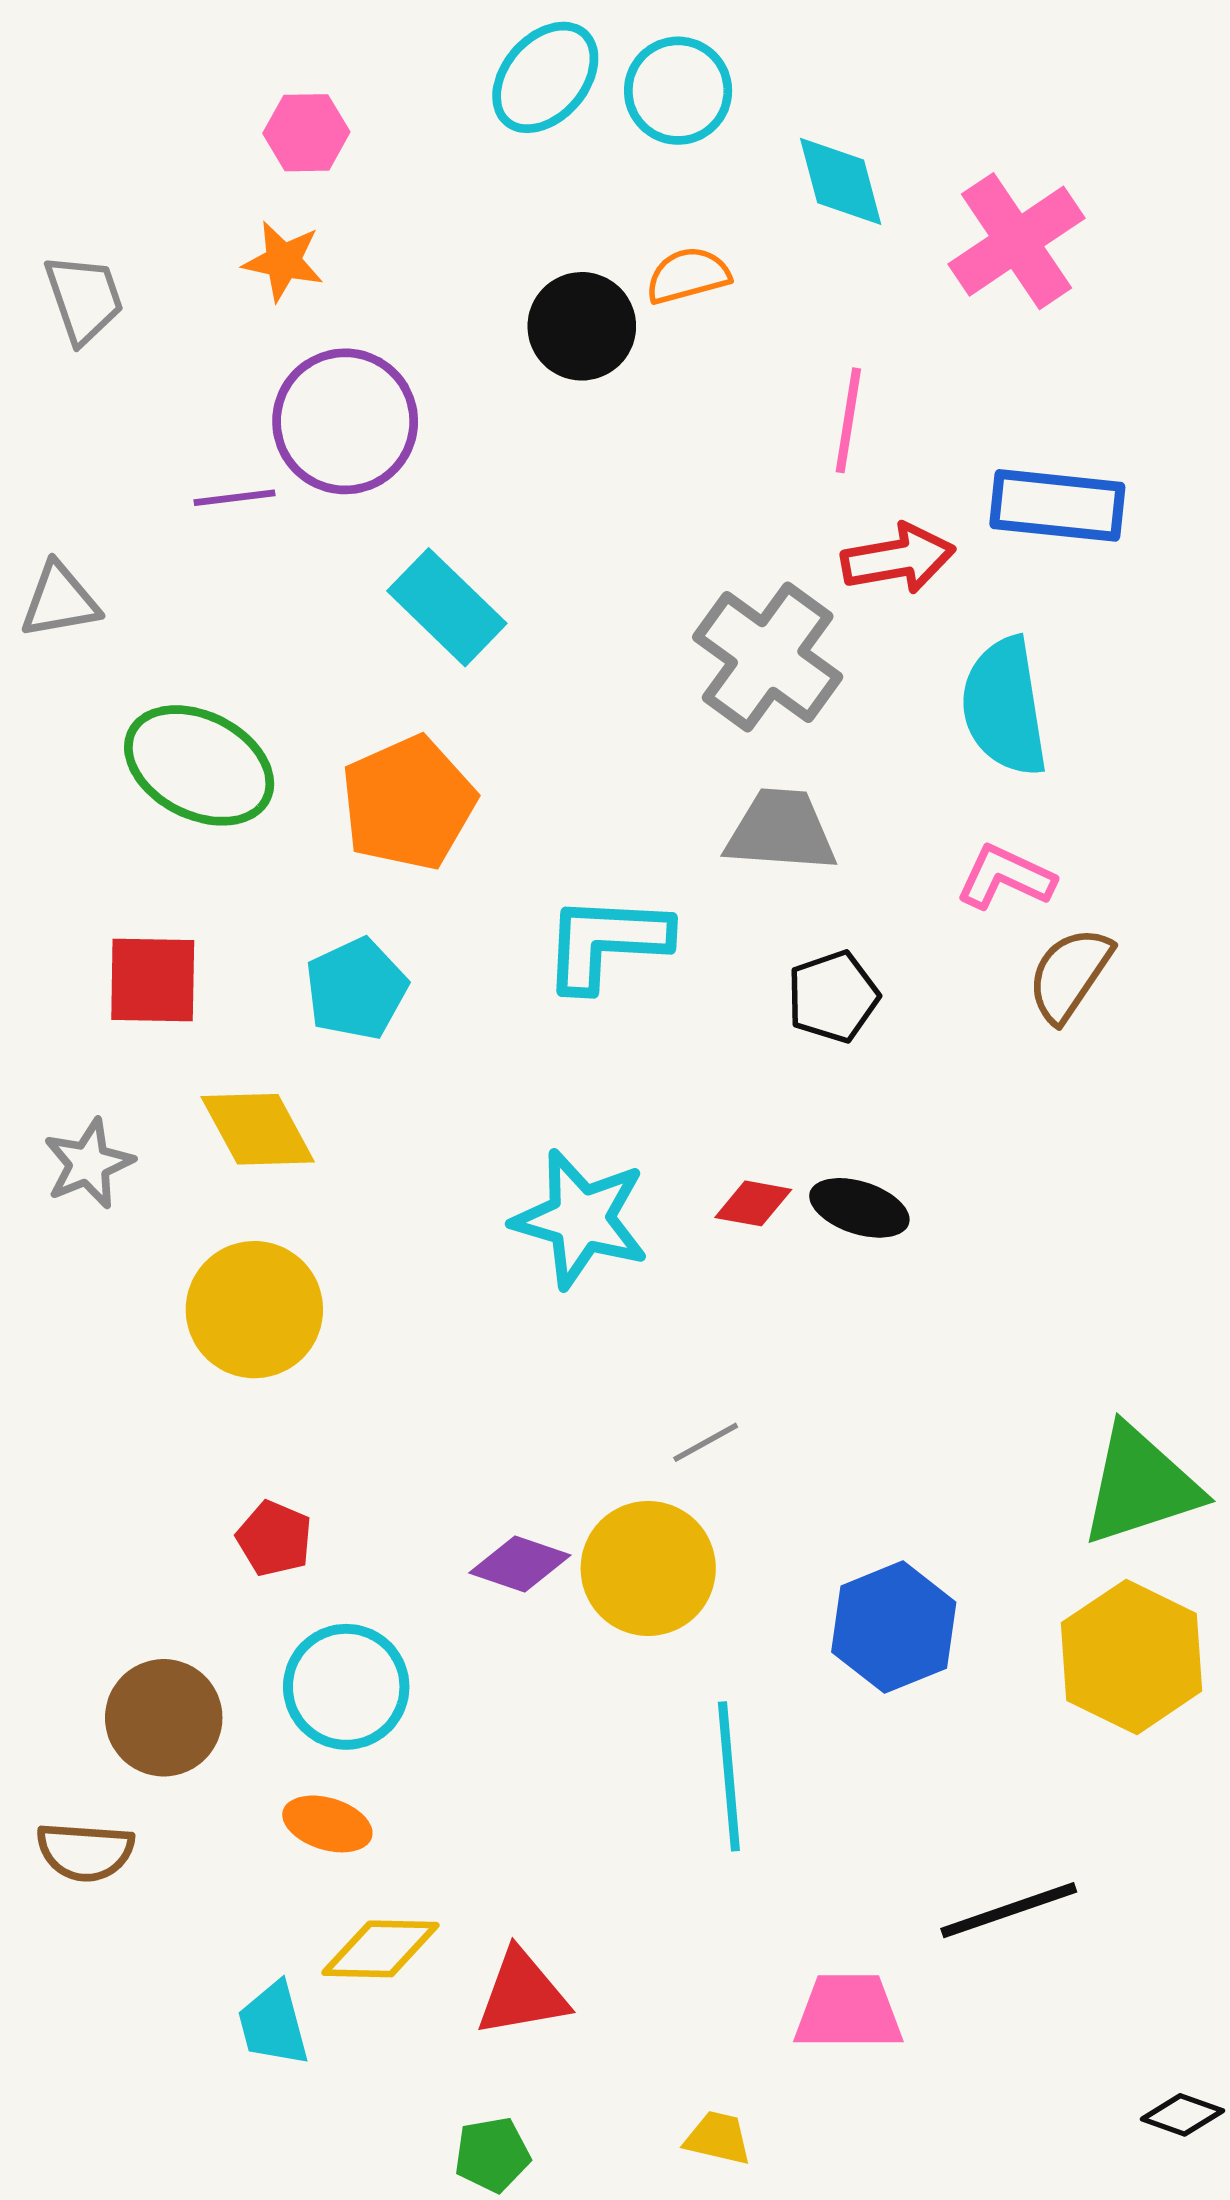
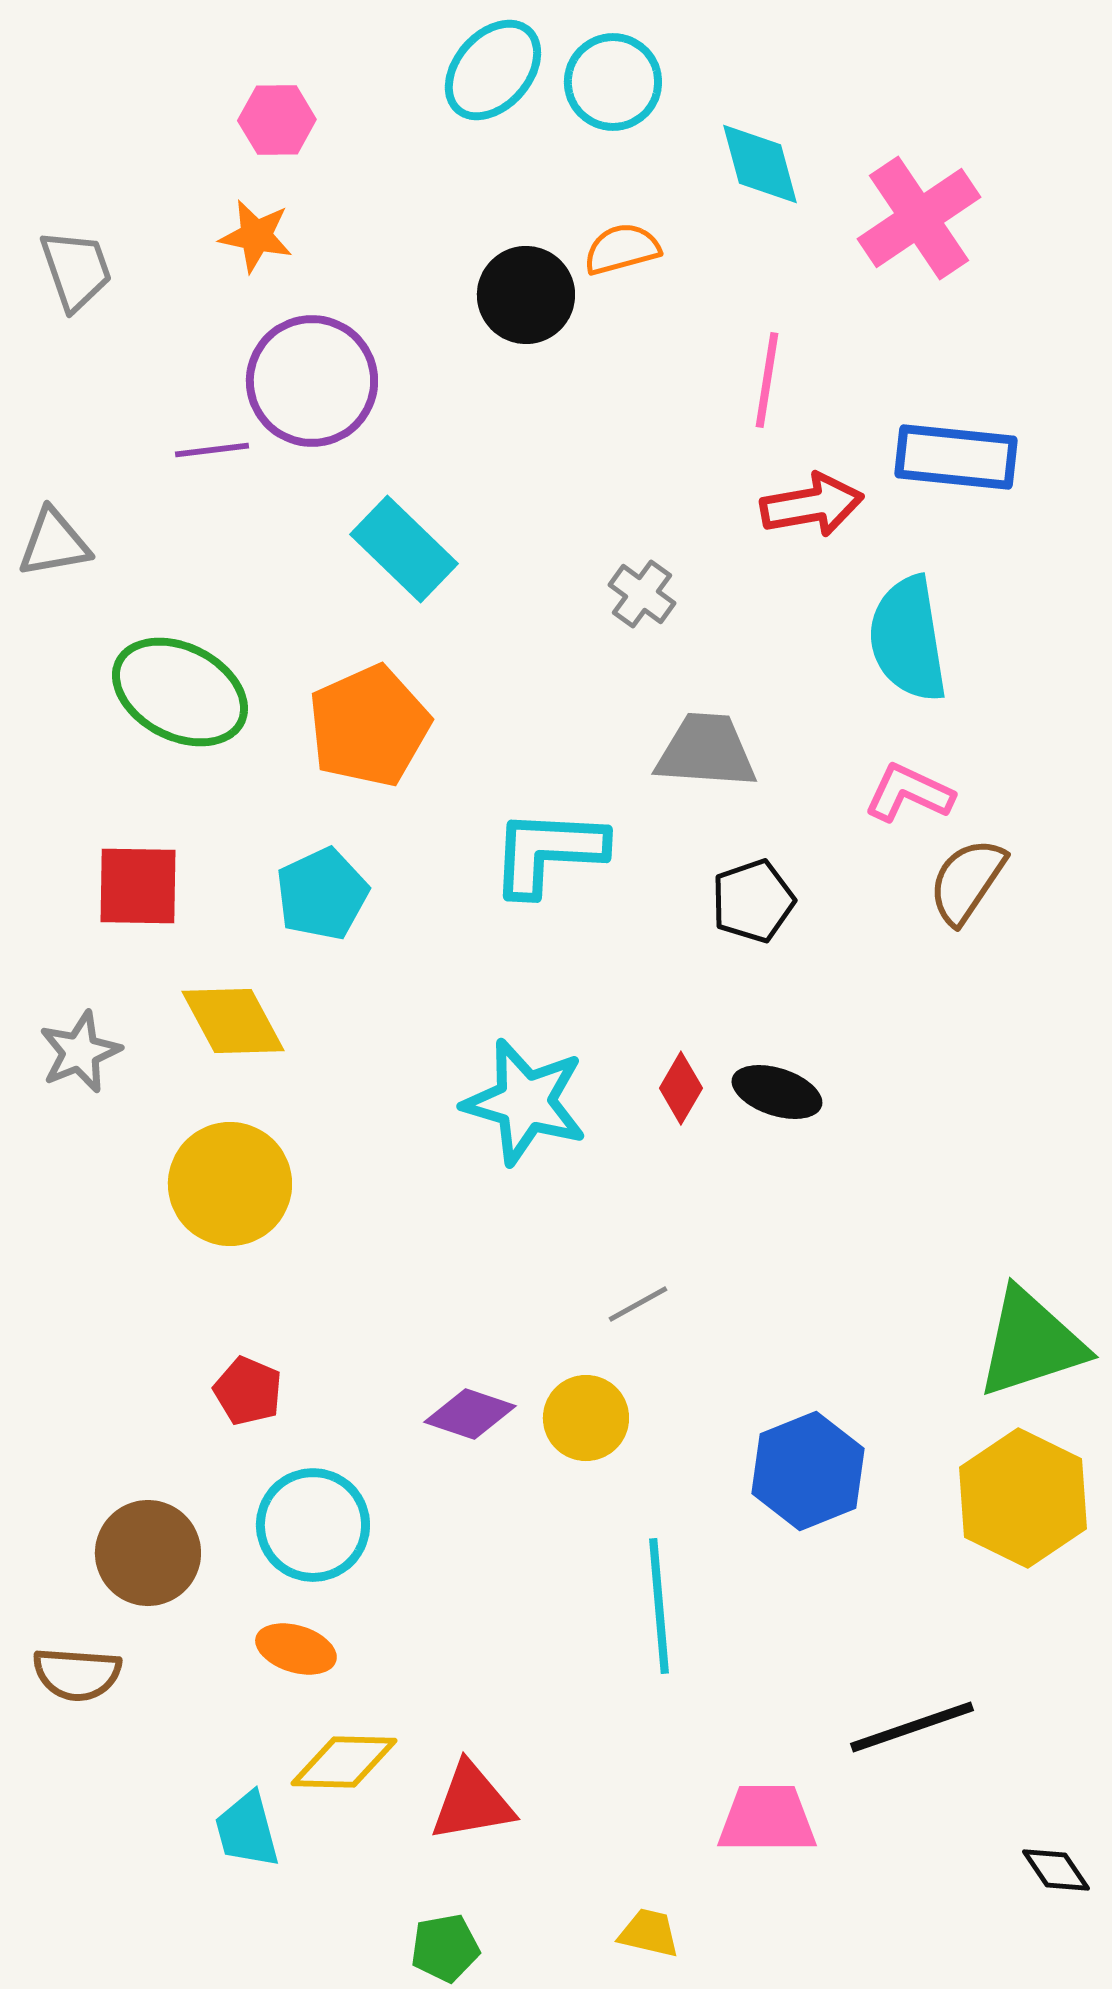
gray cross: (768, 657) -> (642, 594), moved, size x0.5
red diamond: (753, 1203) -> (681, 1088), turned -70
yellow circle: (648, 1568) -> (586, 1418), size x0.7
black diamond: (1182, 2115) -> (1056, 1870), moved, turned 36

